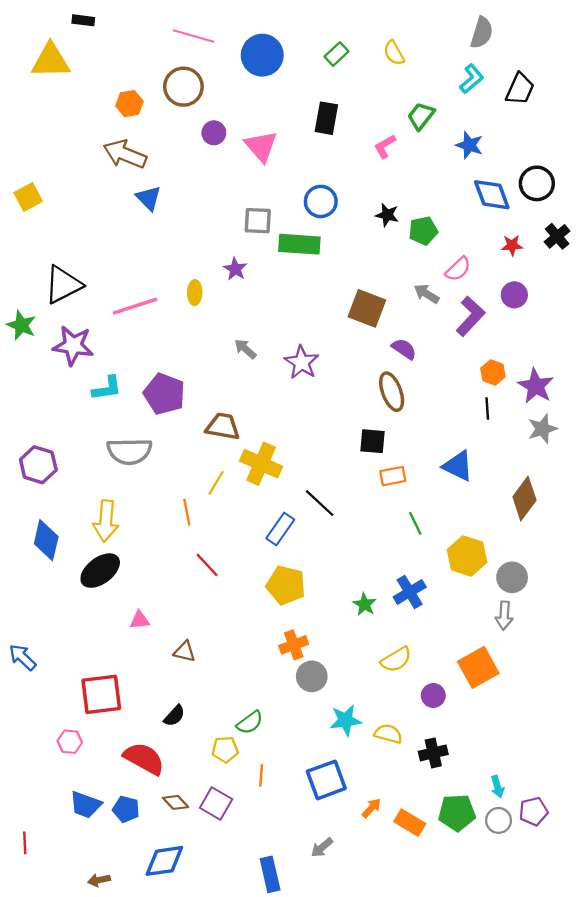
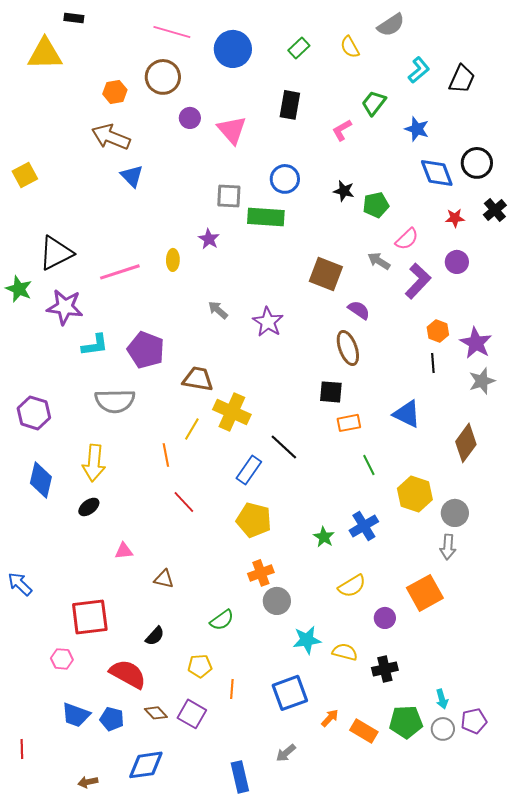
gray semicircle: (482, 33) -> (391, 25), moved, turned 40
black ellipse: (100, 571) -> (89, 507), size x0.6
green semicircle: (250, 723) -> (222, 620), moved

